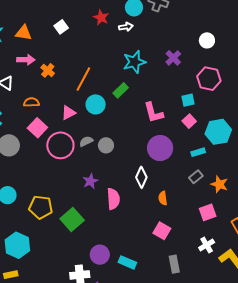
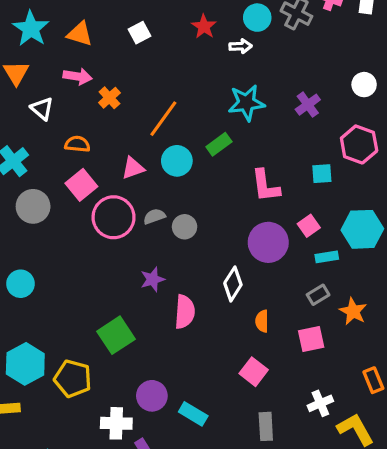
pink square: (189, 121) -> (309, 226), moved
yellow pentagon: (41, 207) -> (73, 379), moved
pink square: (208, 212) -> (311, 339), moved

